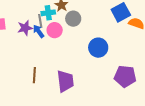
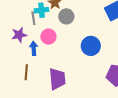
purple star: (25, 28) -> (19, 35), moved
pink circle: (55, 30) -> (48, 37), moved
blue arrow: (39, 31) -> (34, 48), moved, turned 32

